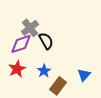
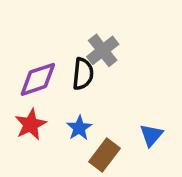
gray cross: (30, 28) -> (103, 50), moved
black semicircle: (46, 41) -> (83, 74), turned 36

